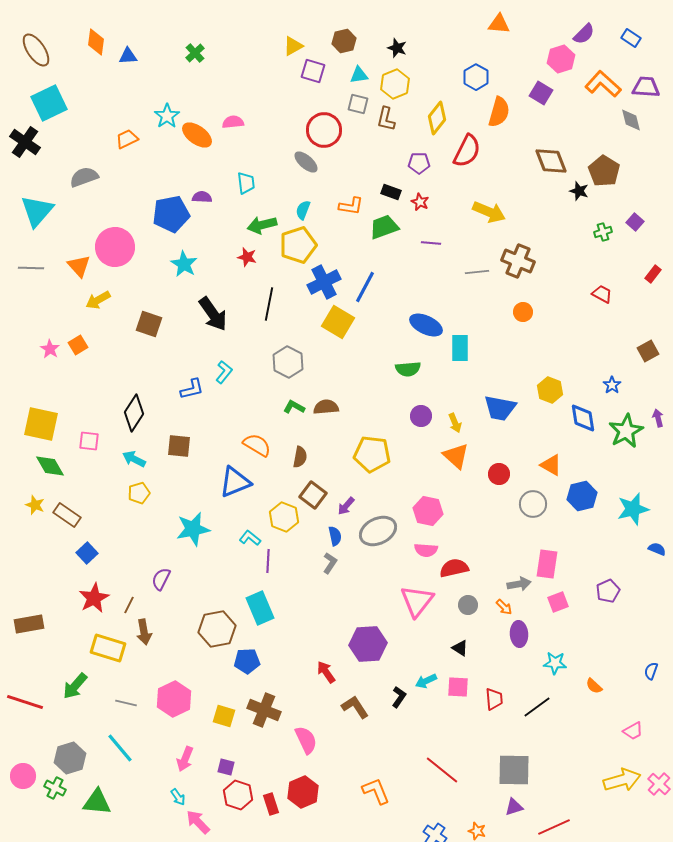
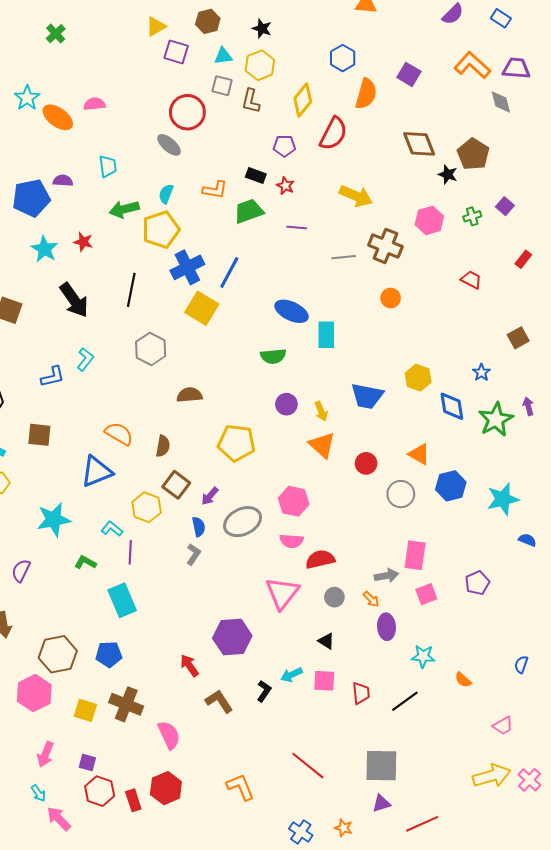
pink hexagon: (561, 59) -> (429, 220), moved
red star: (247, 257) -> (83, 242), moved
green L-shape: (294, 407) -> (85, 562), moved
brown hexagon: (217, 629) -> (58, 654), moved

